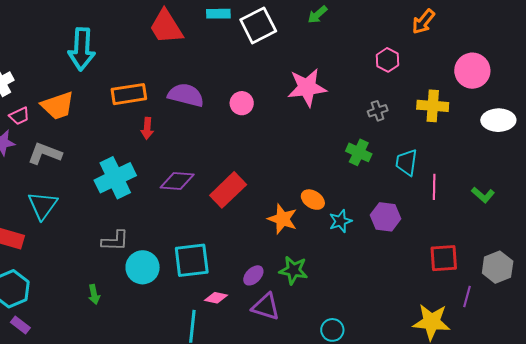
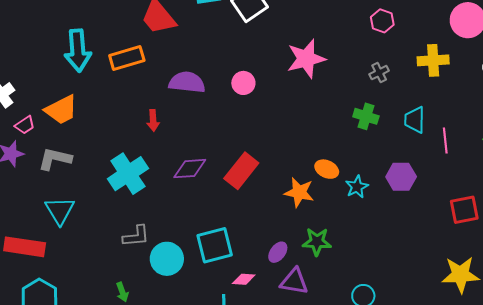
orange rectangle: (129, 94) -> (127, 58), moved

